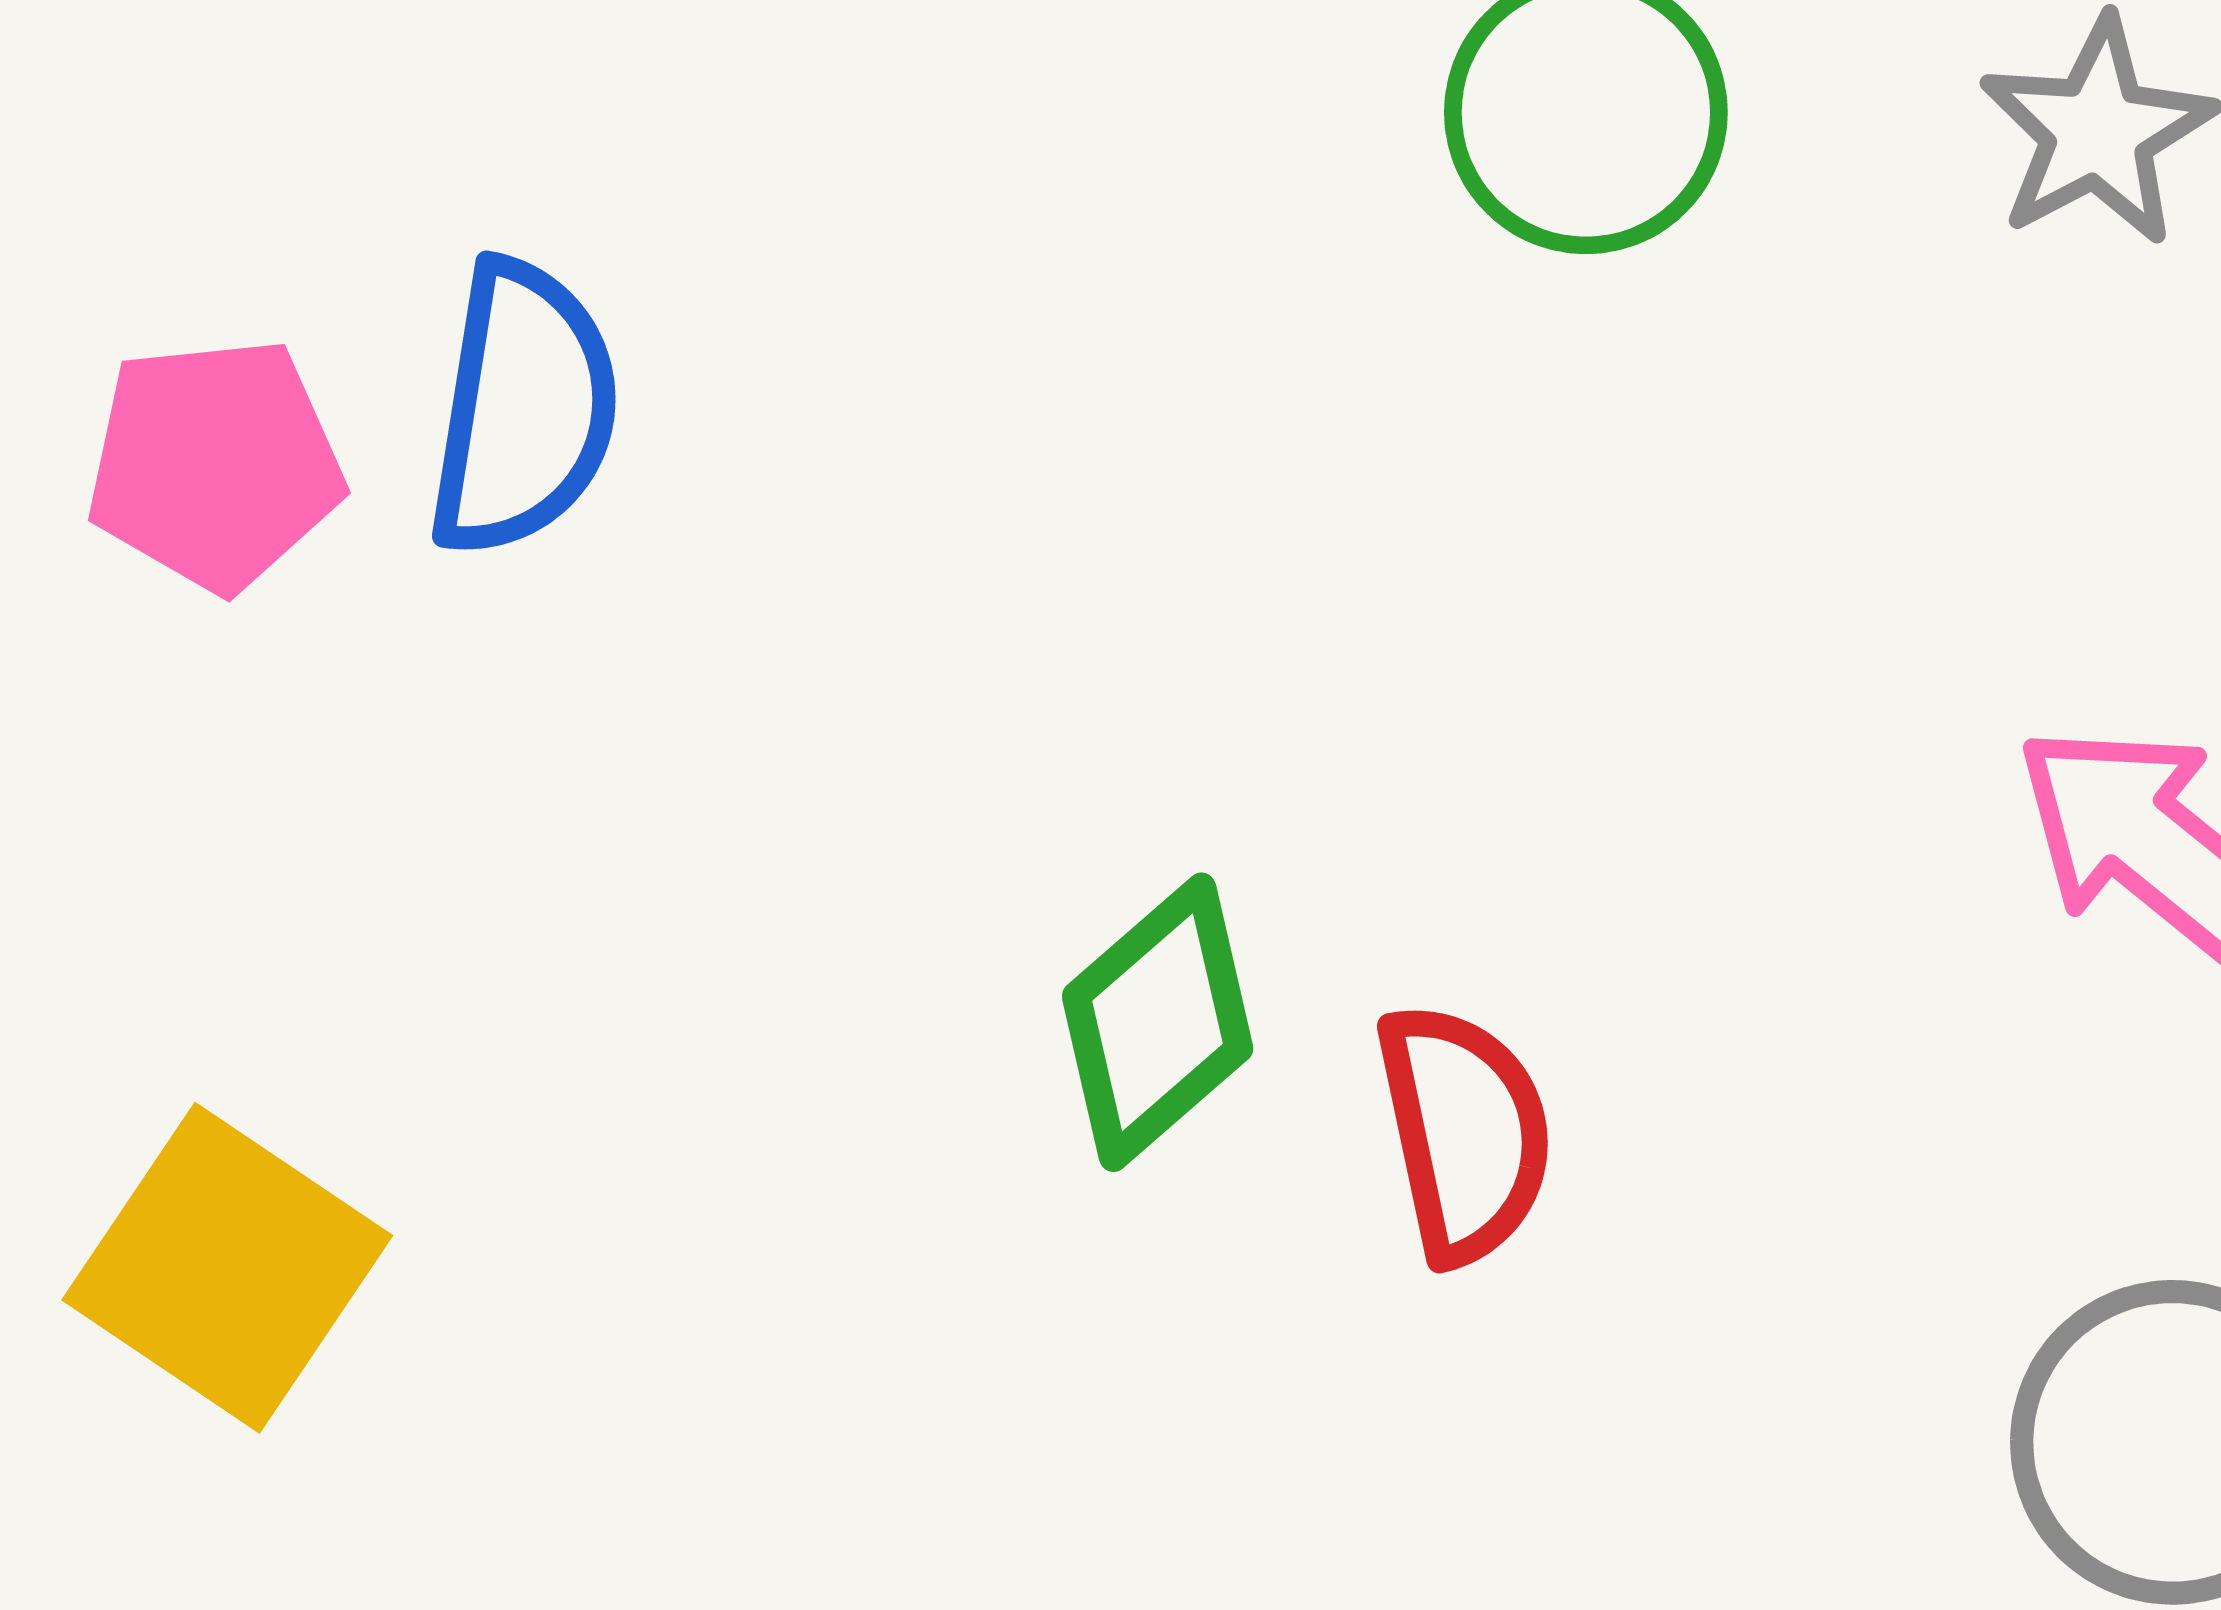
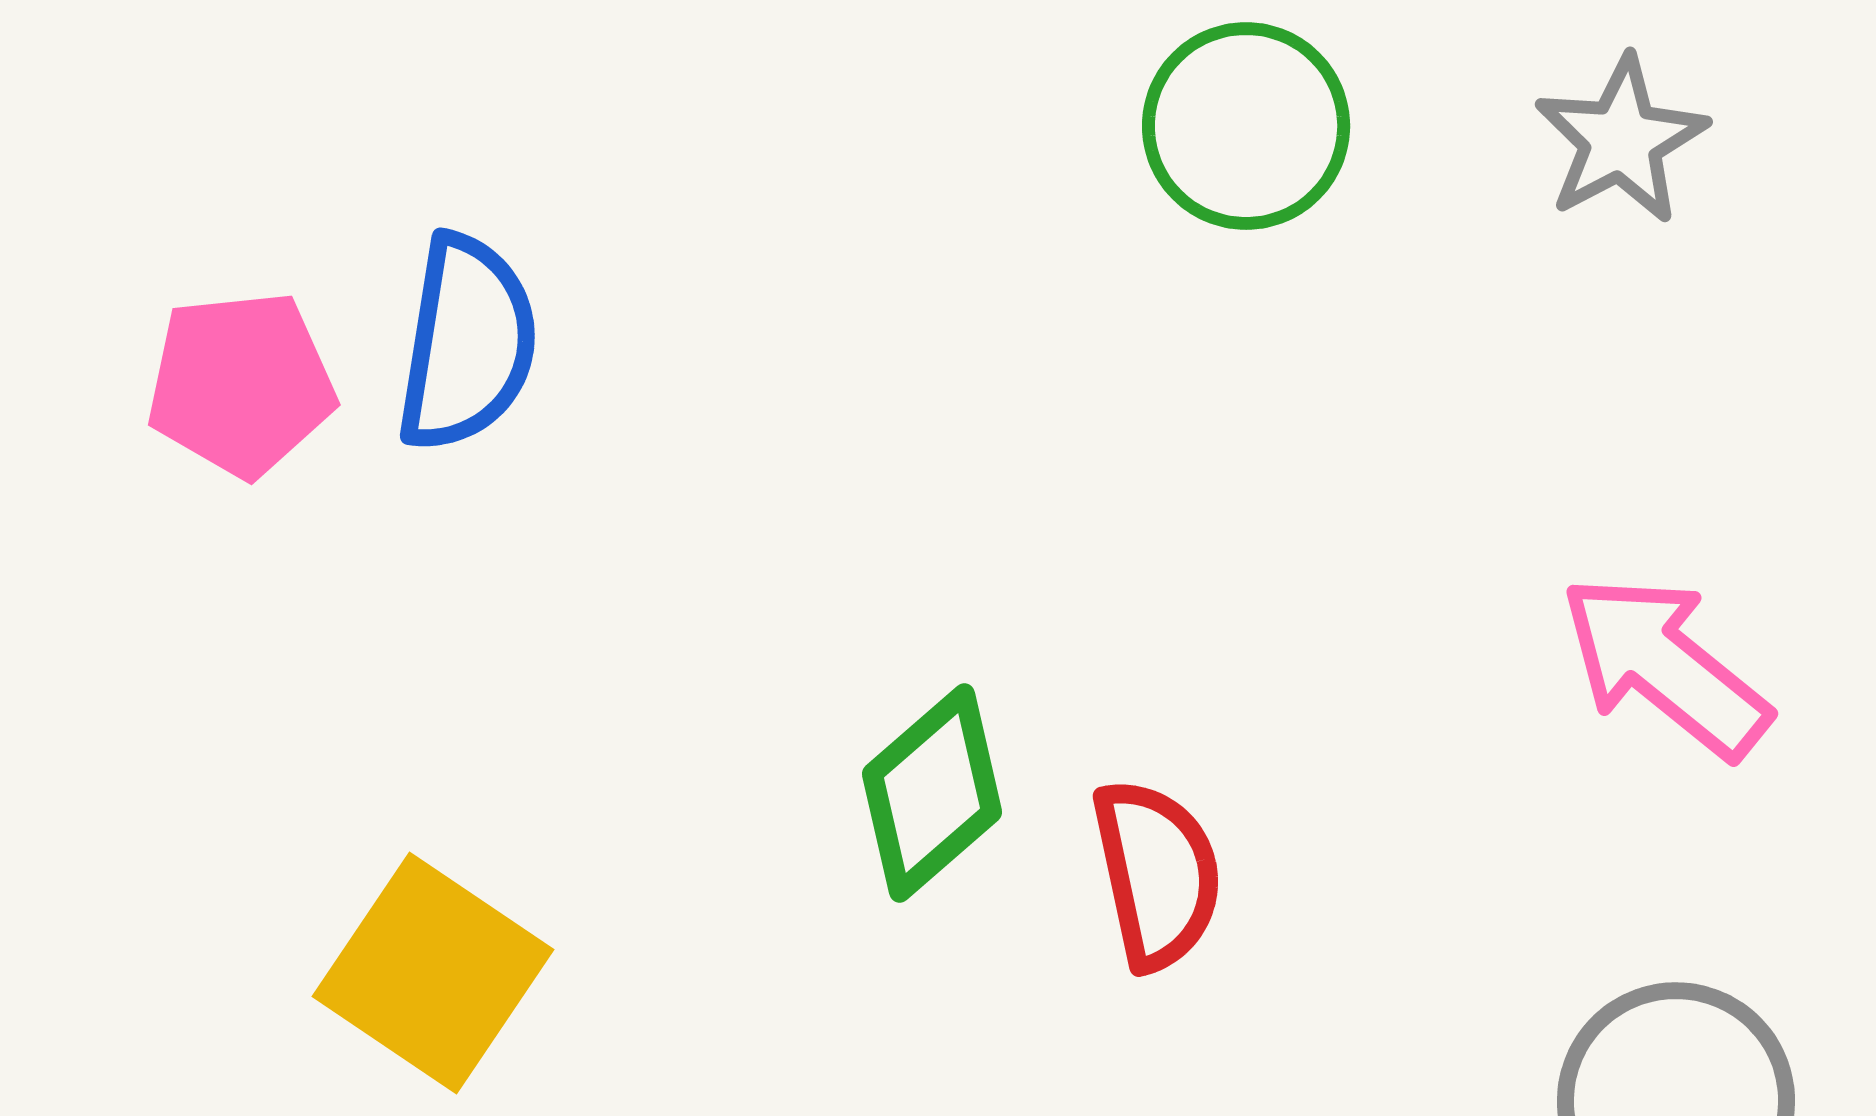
yellow square: (227, 1268) -> (433, 973), moved

